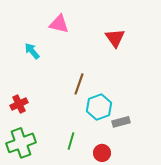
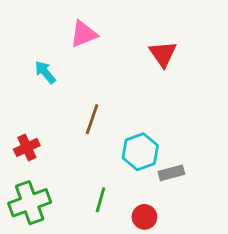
pink triangle: (59, 24) -> (84, 34), turned -35
brown line: (79, 84) -> (92, 119), moved

